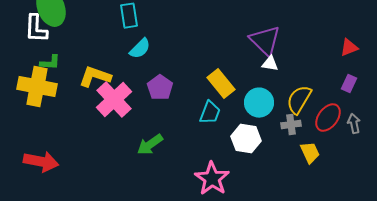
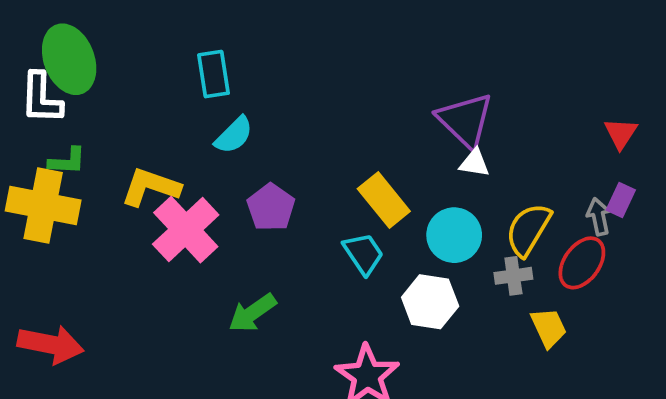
red triangle: (349, 48) -> (621, 133), turned -36
cyan trapezoid: (210, 113) -> (363, 254), turned -55
gray arrow: (354, 124) -> (599, 217), moved

